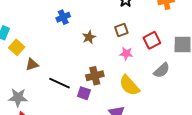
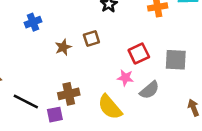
brown square: (121, 30) -> (91, 39), moved
pink star: (126, 54) -> (125, 78), moved
purple square: (84, 93) -> (55, 115), turned -32

